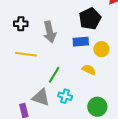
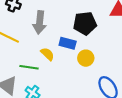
yellow semicircle: (89, 70) -> (47, 54), moved
green line: (54, 75) -> (29, 67), turned 48

